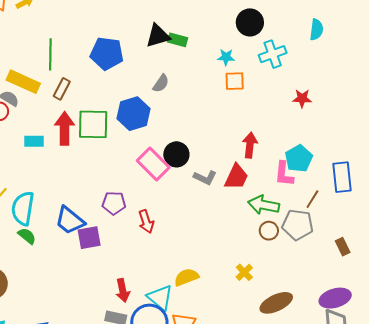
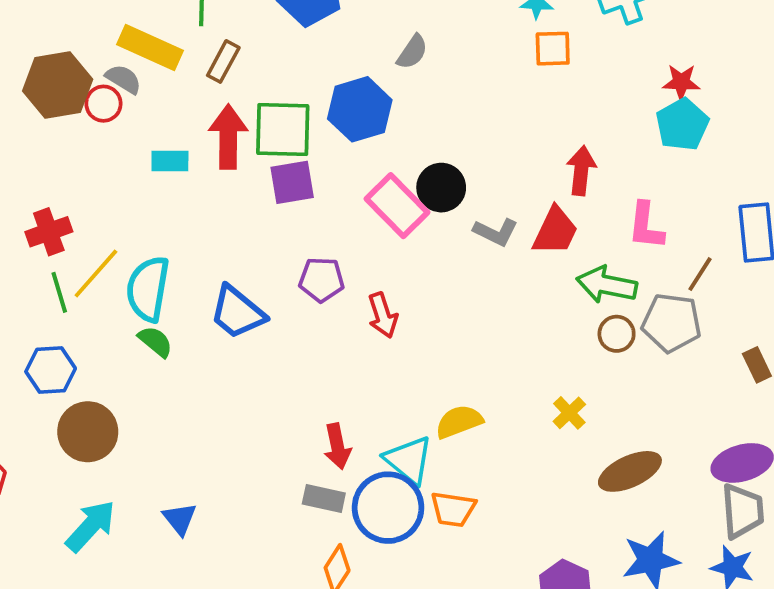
cyan pentagon: (299, 158) -> (682, 124), moved
purple square: (89, 238) -> (292, 182), moved

